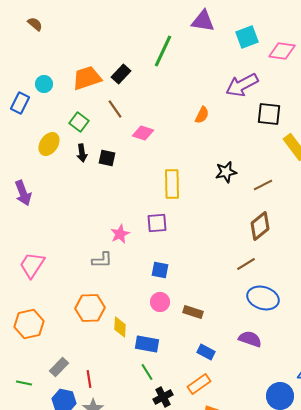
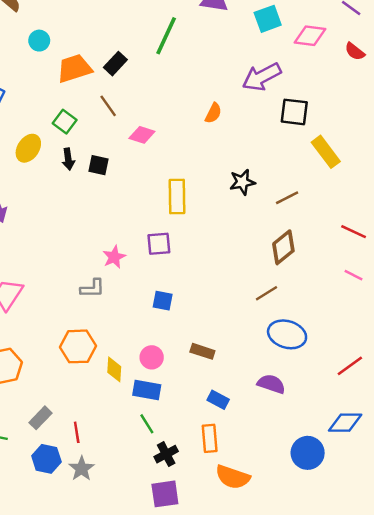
cyan circle: (44, 84) -> (39, 41), moved
pink circle: (160, 302) -> (152, 357), moved
orange rectangle: (199, 384) -> (210, 438), turned -60

